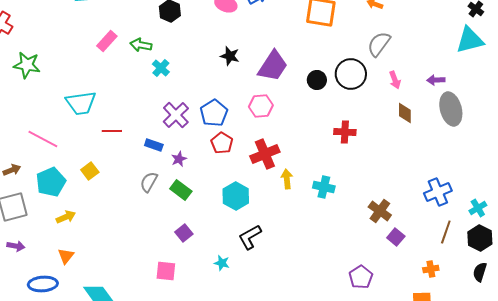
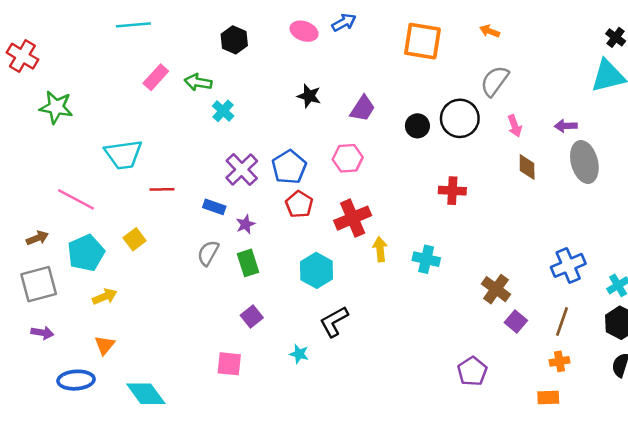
purple trapezoid: (273, 66) -> (363, 108), size x0.7
green rectangle: (181, 190) -> (248, 263), turned 35
brown line: (446, 232) -> (562, 321), moved

